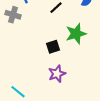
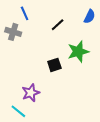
purple star: (57, 74) -> (31, 93), moved

